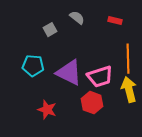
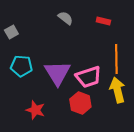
gray square: (50, 30) -> (11, 32), moved
purple triangle: (69, 73) -> (57, 73), turned 32

